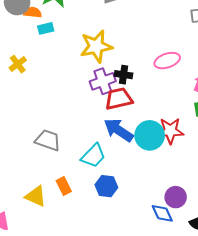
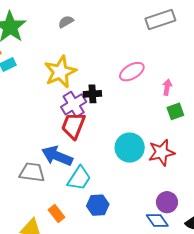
red trapezoid: (119, 99) -> (73, 126), moved, turned -44
blue arrow: (119, 130) -> (57, 156), moved
red star: (170, 131) -> (162, 152), moved

